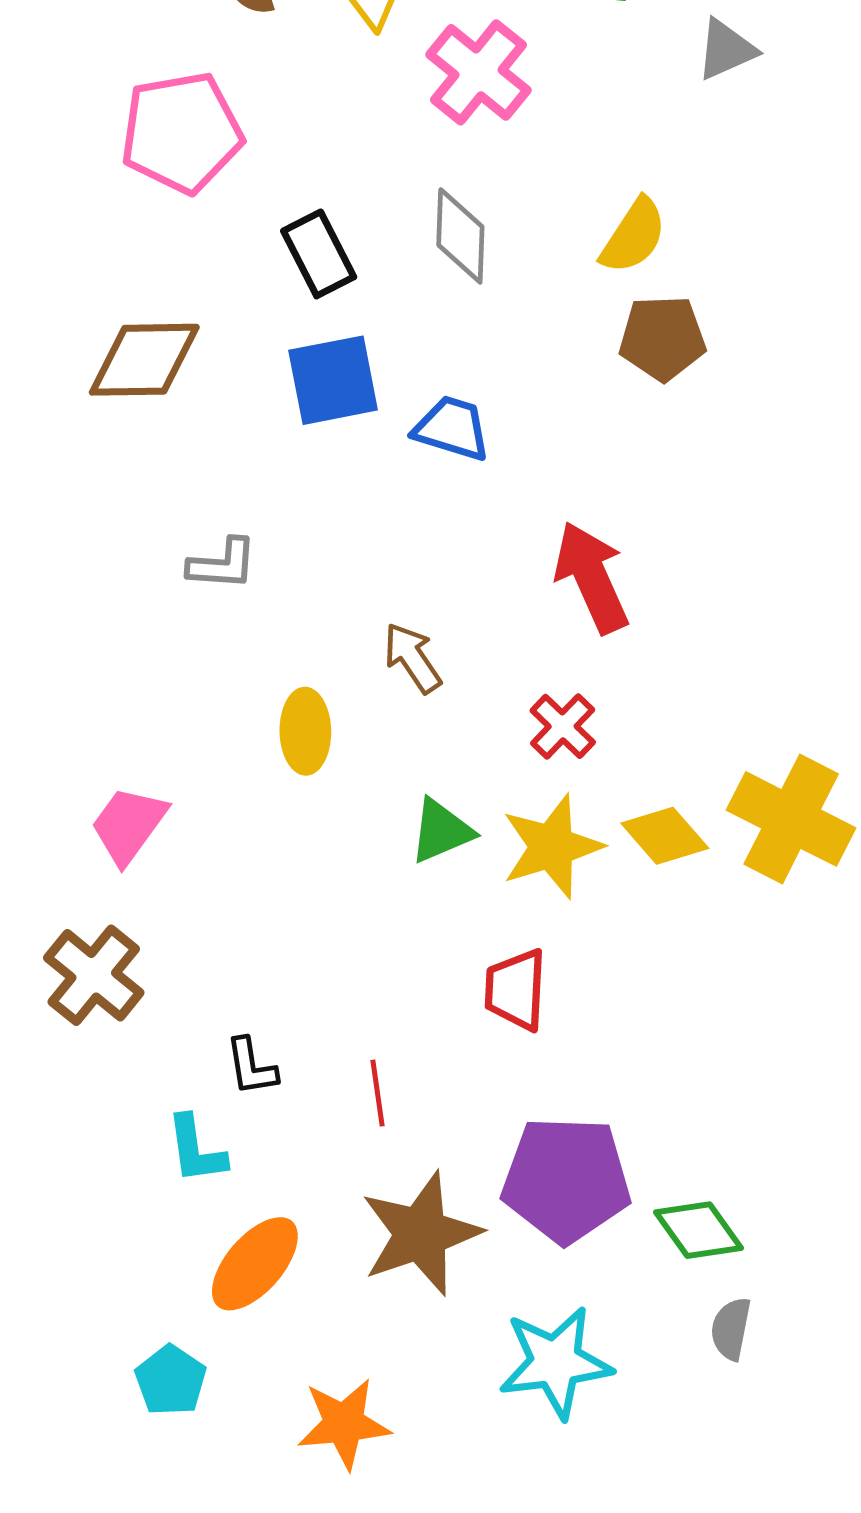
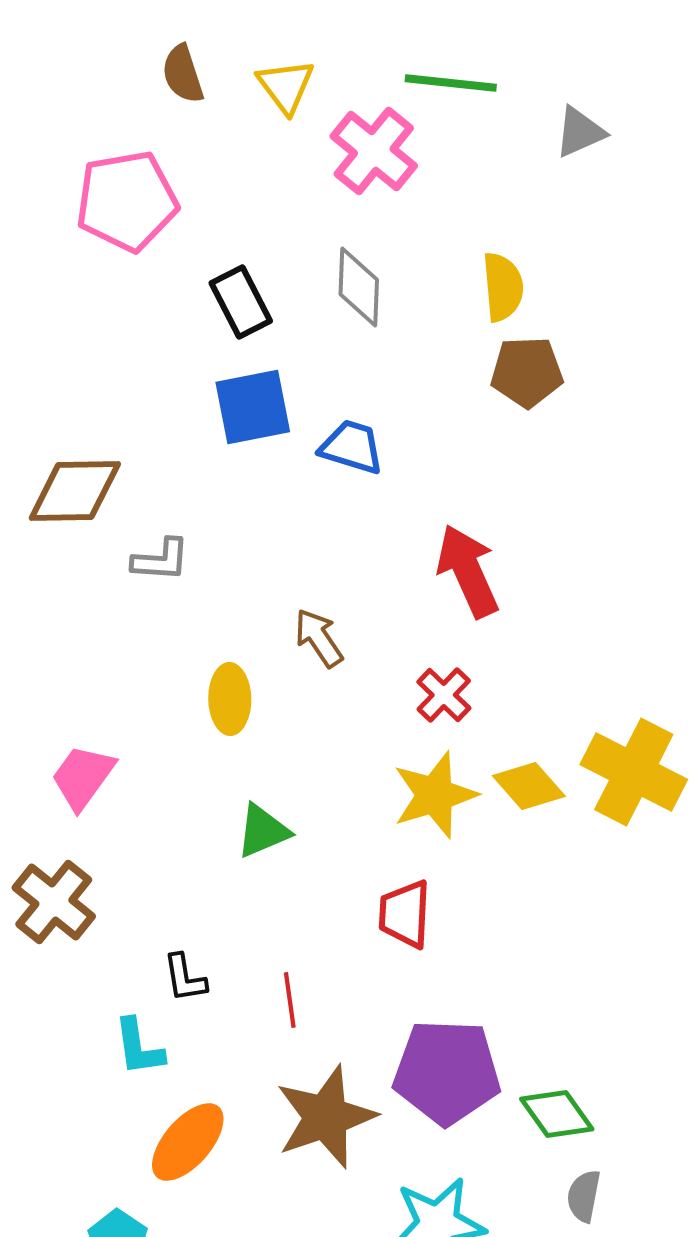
yellow semicircle: (634, 236) -> (503, 287), turned -38
brown diamond: (144, 360) -> (75, 491), moved
green triangle: (441, 831) -> (263, 831), moved

